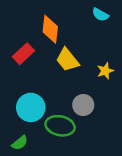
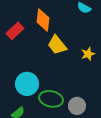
red rectangle: (23, 54) -> (15, 31), moved
gray circle: (83, 105) -> (77, 106), moved

